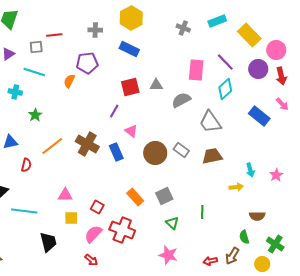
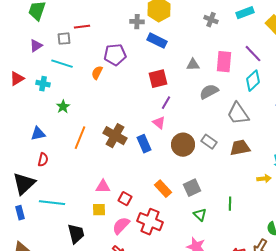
gray cross: (95, 30) -> (137, 22), moved
gray triangle: (156, 85) -> (193, 65), moved
purple line: (114, 111) -> (166, 103), moved
orange line: (52, 146) -> (80, 138), turned -30
red semicircle: (26, 165) -> (43, 160), moved
pink triangle: (65, 195) -> (103, 187), moved

